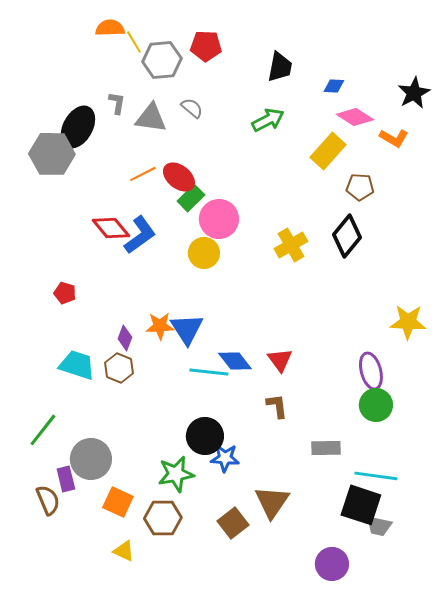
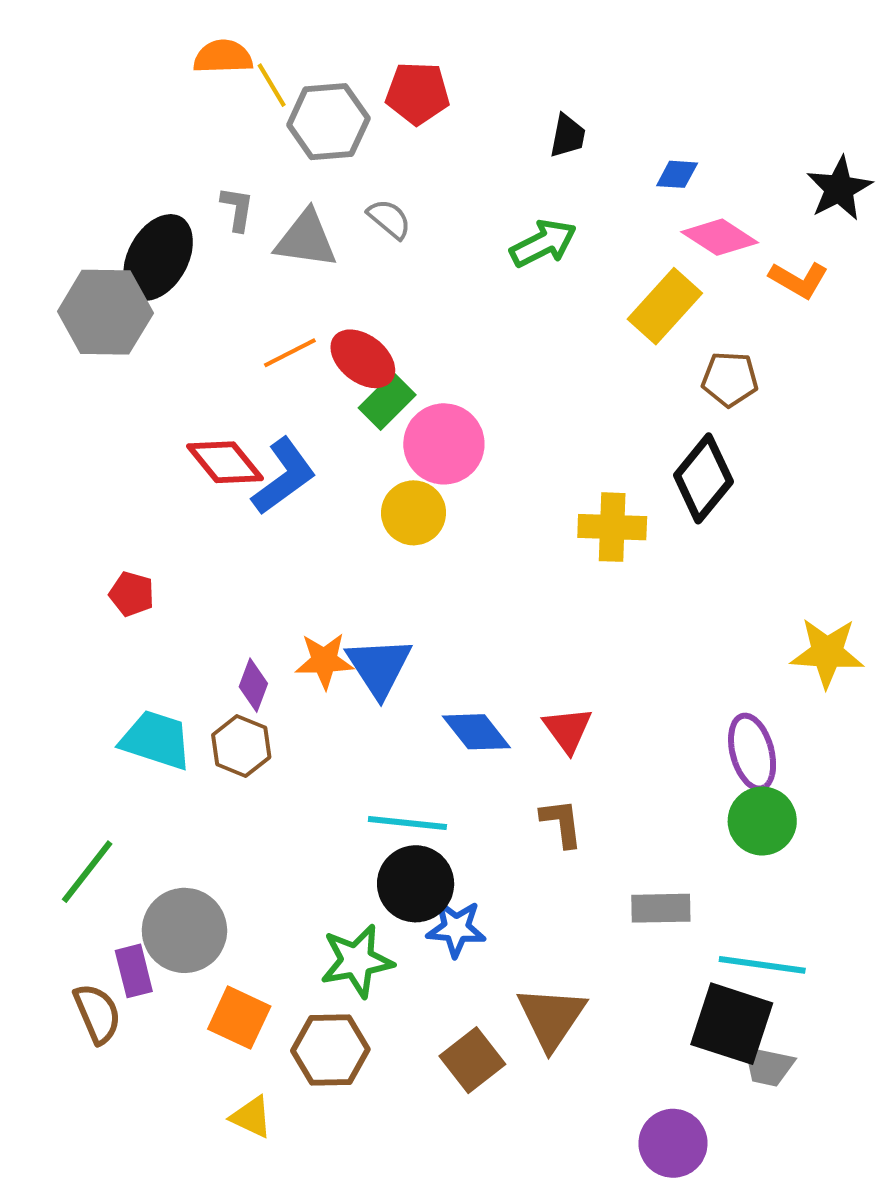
black trapezoid: (280, 67) -> (568, 136), size x0.7
yellow cross: (291, 245) -> (612, 527), moved, turned 32
cyan line: (209, 372) -> (407, 823), moved

